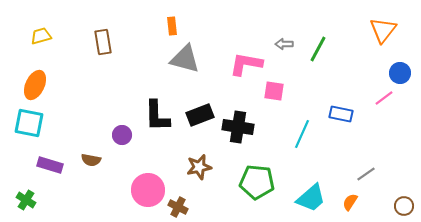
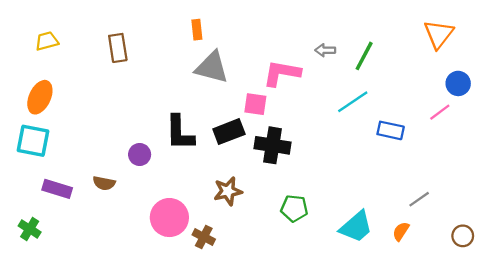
pink square: (274, 91) -> (255, 104), moved
cyan line: (302, 134) -> (353, 102), moved, turned 32
green pentagon: (257, 182) -> (294, 208), size x0.7

